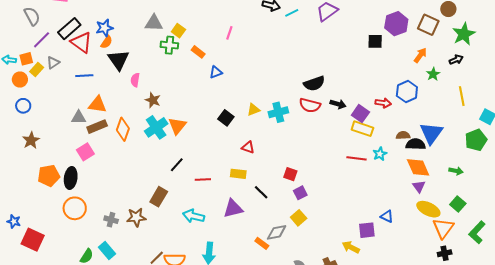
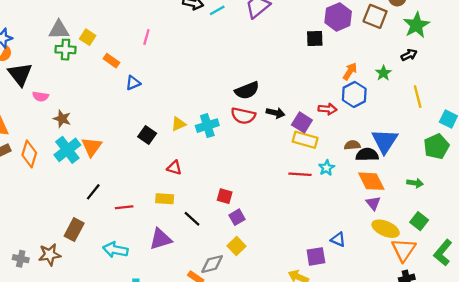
green cross: (169, 45) -> (65, 50), moved
orange arrow: (420, 55) -> (350, 71), moved
pink semicircle: (135, 80) -> (41, 96), turned -88

